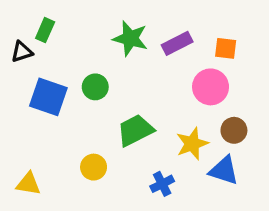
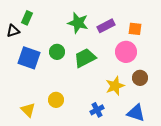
green trapezoid: (135, 130) -> (85, 58), moved
blue triangle: (224, 170) -> (136, 113), moved
yellow triangle: (28, 184) -> (28, 110), moved, turned 35

